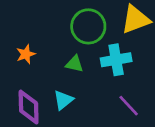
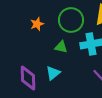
orange star: (26, 54) -> (37, 24), moved

